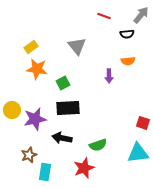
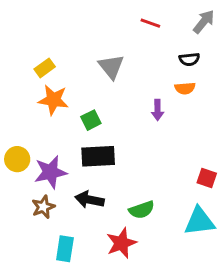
black semicircle: (127, 34) -> (189, 59), moved
brown star: (29, 155) -> (43, 207), moved

